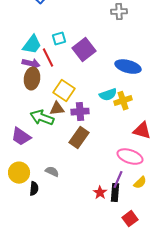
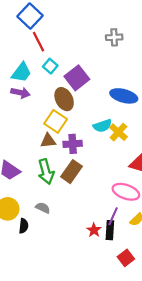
cyan square: (59, 39) -> (50, 66), turned -32
red line: (48, 58) -> (39, 42), moved
brown ellipse: (32, 79) -> (64, 99), moved, turned -35
yellow cross: (123, 101) -> (118, 132), turned -30
green arrow: (42, 118) -> (46, 172), moved, turned -125

